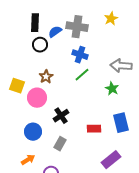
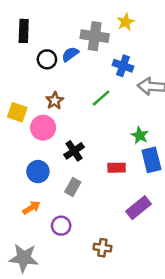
yellow star: (111, 19) -> (126, 22), moved
black rectangle: (35, 23) -> (24, 31), moved
blue semicircle: (55, 32) -> (70, 54), moved
blue cross: (80, 55) -> (123, 66), moved
green star: (112, 89) -> (140, 135), moved

